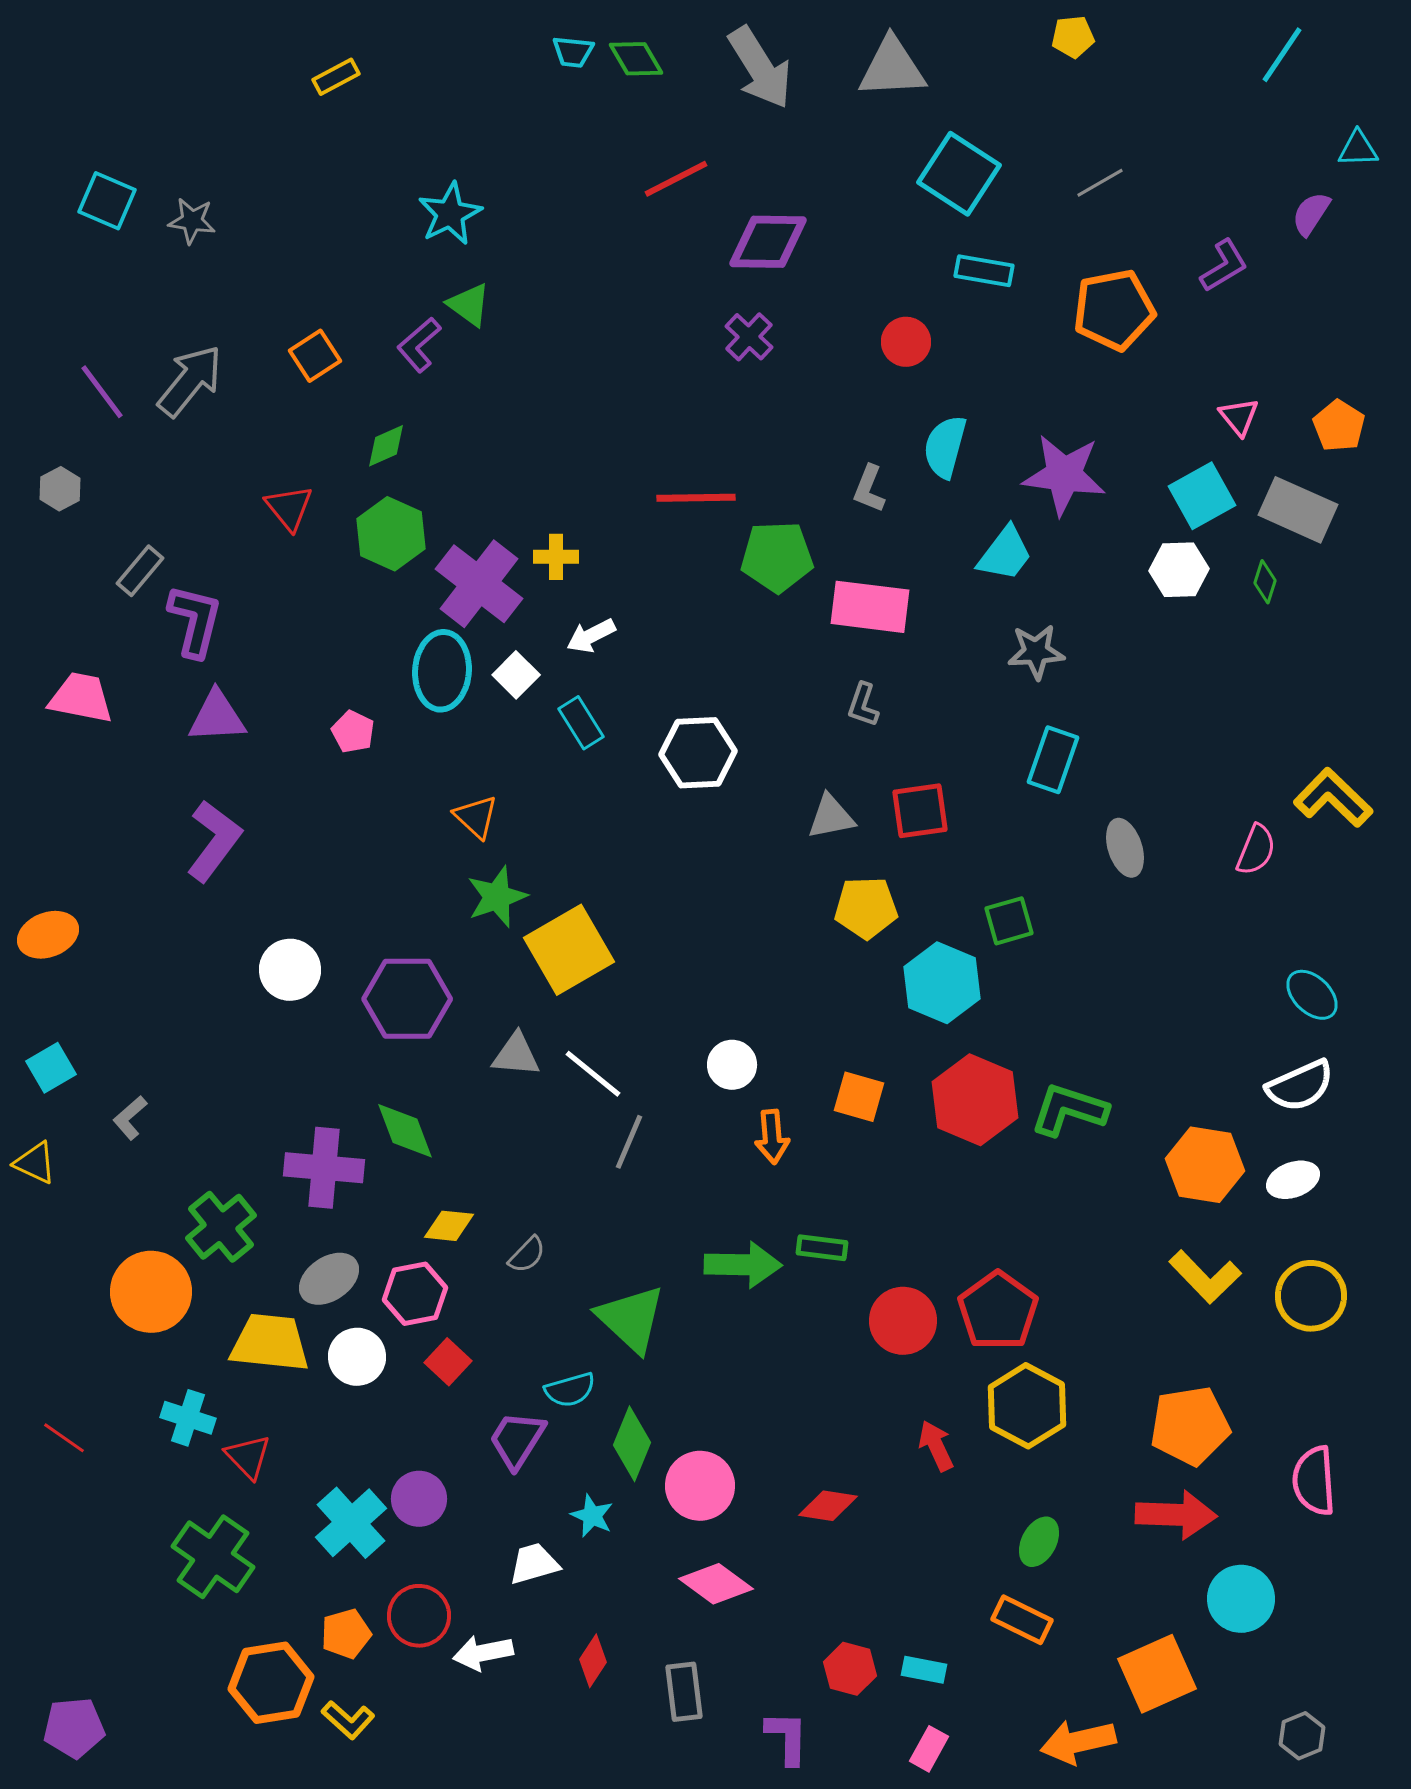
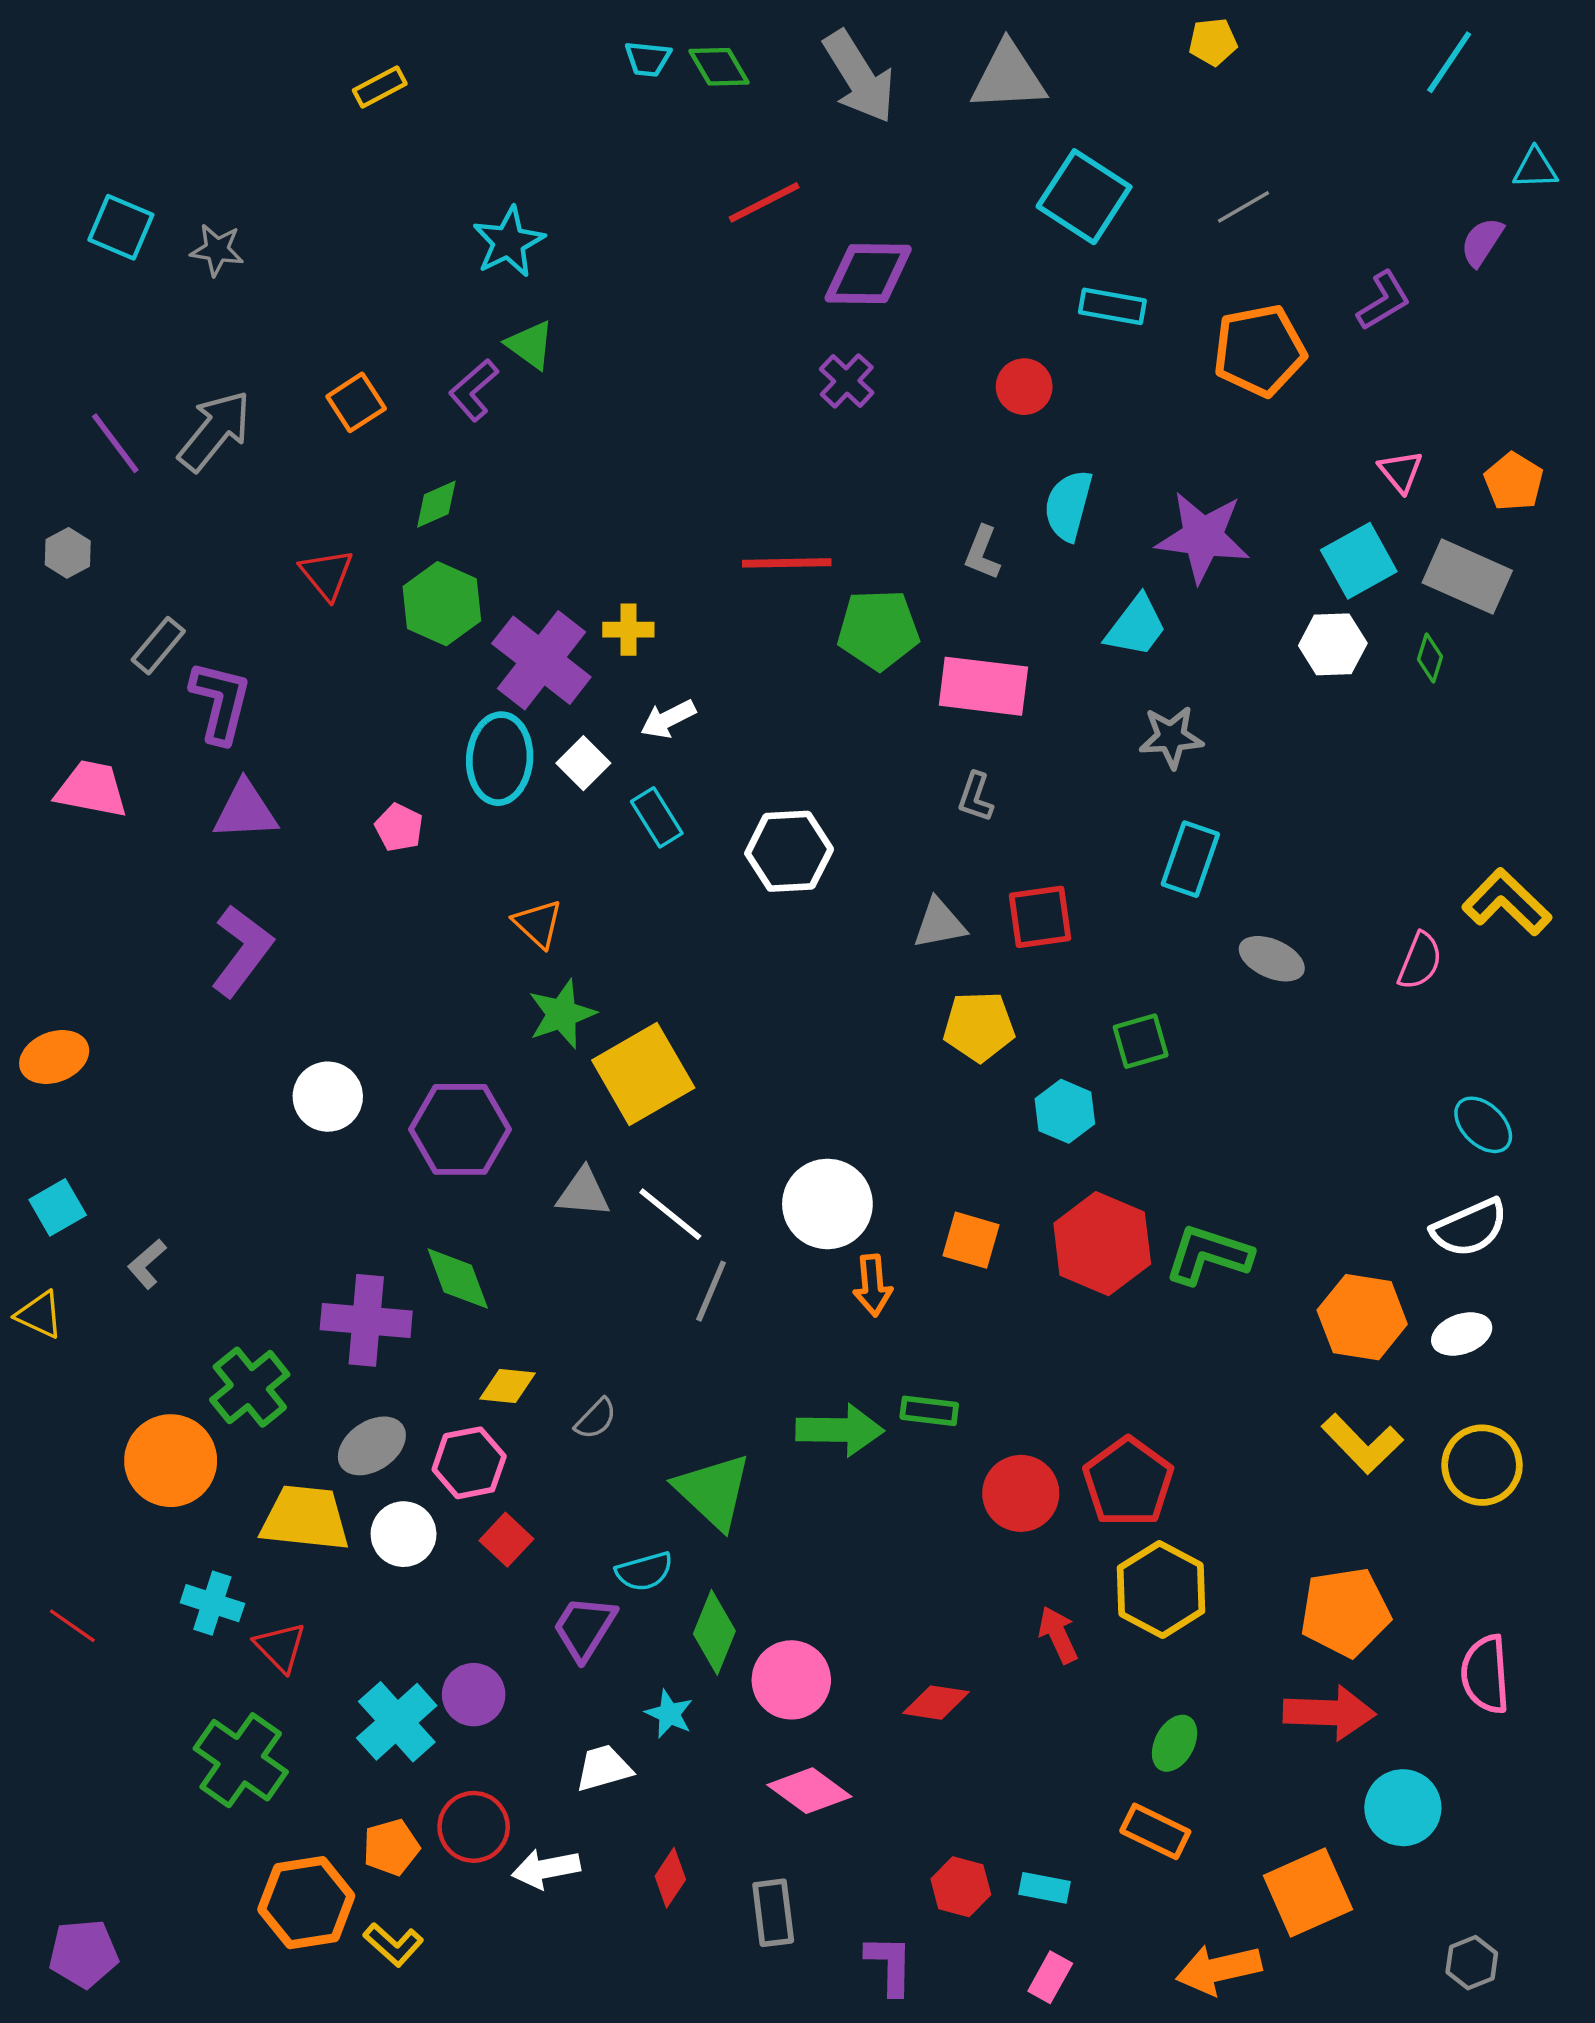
gray ellipse: (1125, 848) -> (1272, 959), turned -48
cyan hexagon: (942, 983) -> (1065, 1111), size x0.7
white circle: (732, 1065) -> (827, 1204), size x1.6

